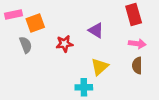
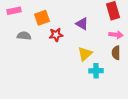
orange square: (35, 23) -> (42, 18), moved
gray semicircle: (26, 45) -> (24, 36), turned -64
cyan cross: (84, 87) -> (96, 71), moved

